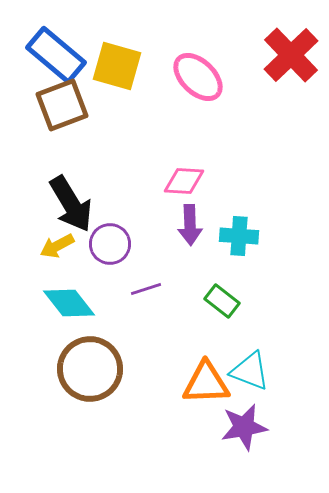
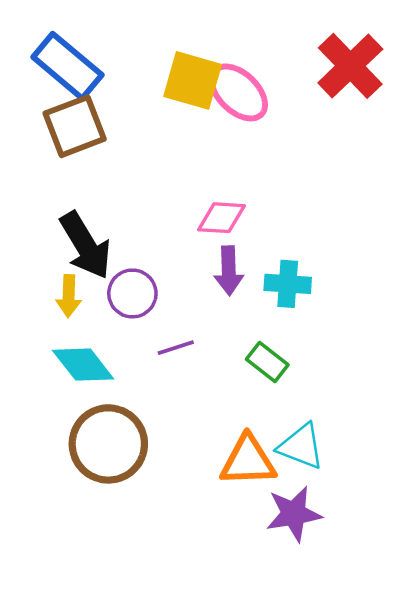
yellow square: (117, 66) -> (193, 80), moved
yellow arrow: (57, 246) -> (69, 296), turned -60

